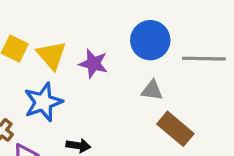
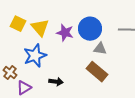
blue circle: (150, 40) -> (90, 29), moved
brown rectangle: (175, 129) -> (97, 72), moved

